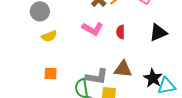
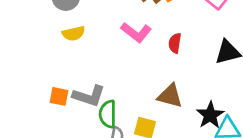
orange square: (51, 73) -> (59, 96), moved
gray L-shape: (97, 77) -> (89, 96), moved

